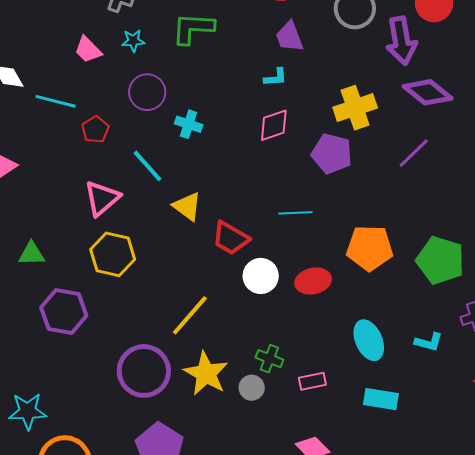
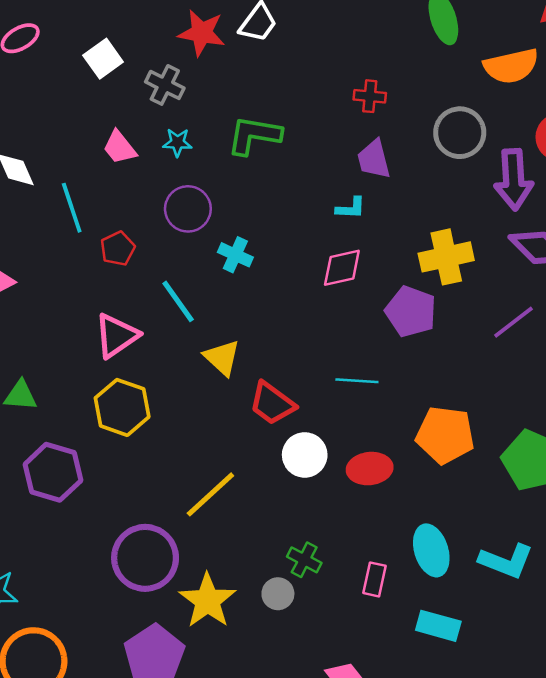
cyan line: (56, 101) -> (72, 208), turned 51
cyan L-shape: (429, 342) -> (506, 561), size x1.5
yellow star: (206, 373) -> (208, 601), moved
pink rectangle: (312, 381) -> (374, 579), moved, turned -72

